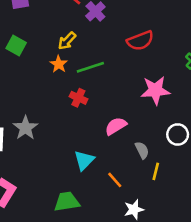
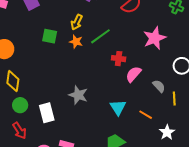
green square: (16, 45) -> (50, 36), moved
red cross: (78, 98) -> (119, 59), moved
gray star: (25, 128) -> (78, 95), moved

